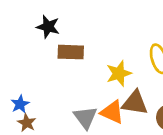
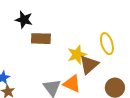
brown triangle: (135, 103) -> (89, 65), moved, turned -50

